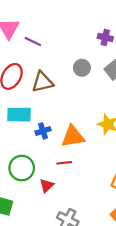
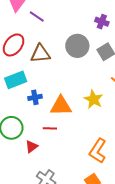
gray circle: (82, 68) -> (77, 46), size x1.5
cyan rectangle: (19, 115) -> (16, 80), turned -30

